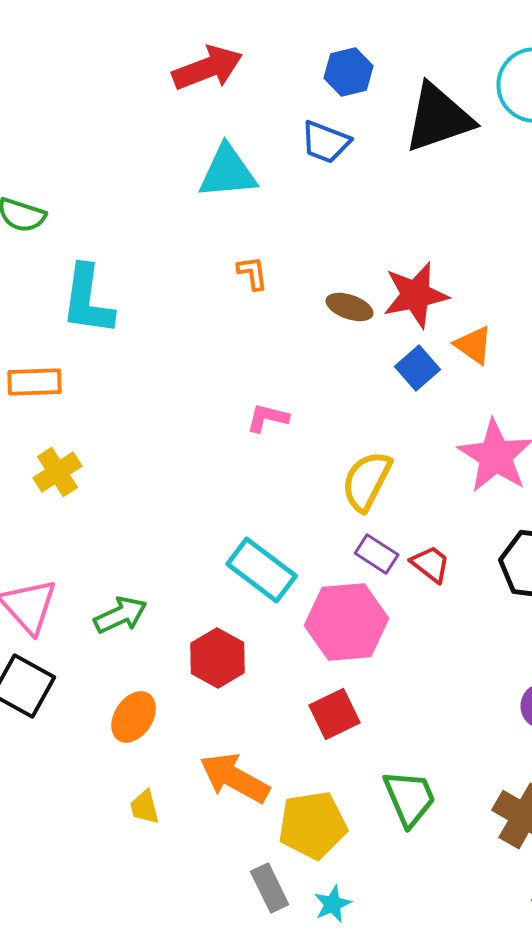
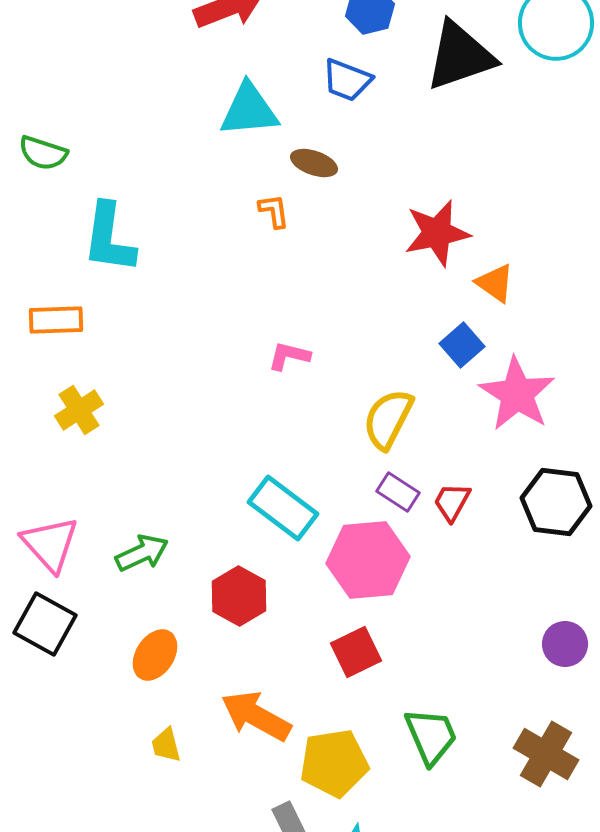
brown ellipse: (350, 307) -> (314, 163), moved
blue square: (418, 368) -> (462, 345), moved
red trapezoid: (431, 564) -> (452, 502), turned -99

